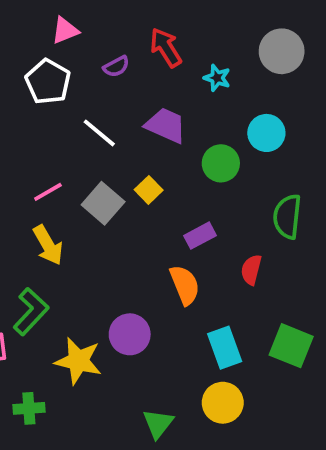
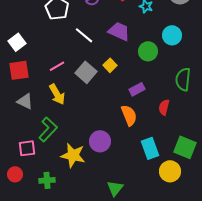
yellow circle: (223, 403) -> (170, 171), moved

